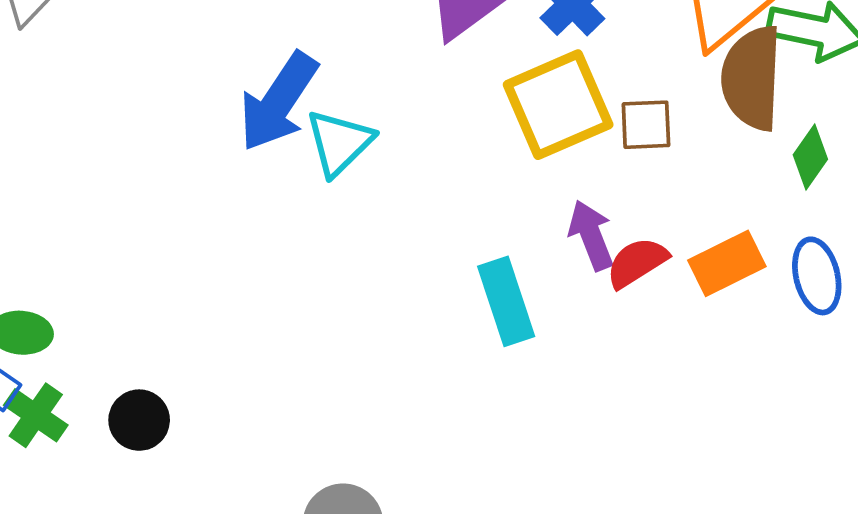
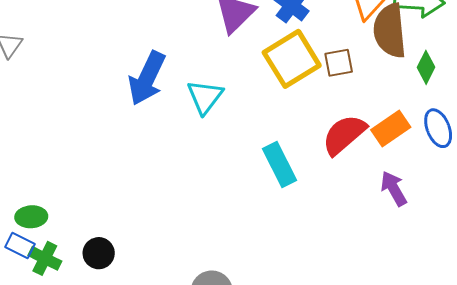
cyan triangle: (339, 143) -> (205, 97), moved
purple arrow: (591, 235) -> (394, 189), moved
red semicircle: (637, 263) -> (344, 135), size x1.4

